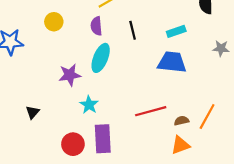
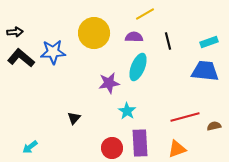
yellow circle: (54, 22) -> (94, 33), size x1.8
purple semicircle: (96, 26) -> (134, 37), turned 96
orange triangle: (180, 145) -> (177, 149), moved

